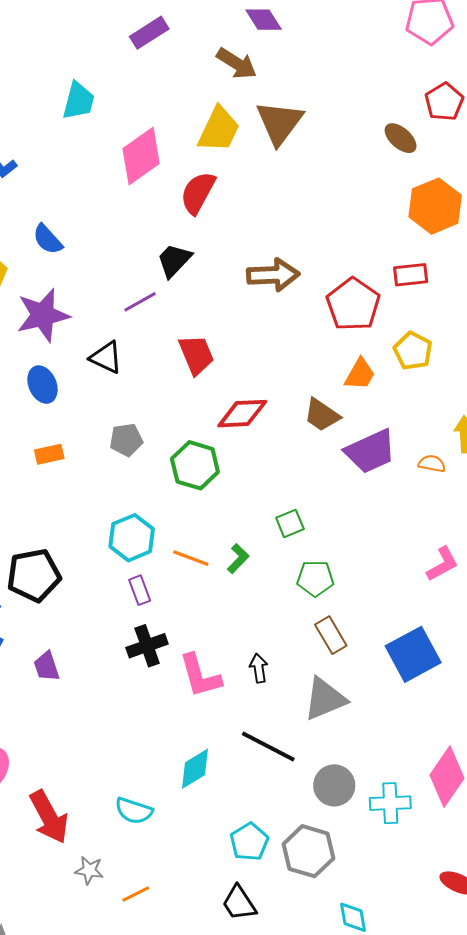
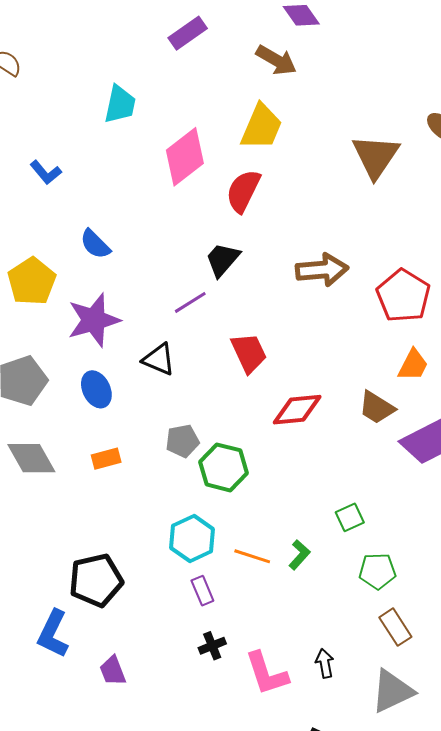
brown triangle: (279, 123) -> (376, 156), moved
green hexagon: (195, 465) -> (223, 467), moved
black cross: (147, 646) -> (212, 646), size x0.7

